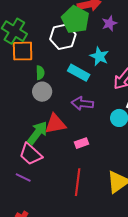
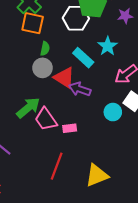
red triangle: (55, 124) -> (64, 78), moved, turned 30
pink trapezoid: (31, 154) -> (46, 119), moved

